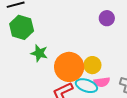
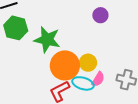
green star: (39, 53) -> (47, 40), moved, size x1.5
pink semicircle: (102, 82) -> (98, 79), turned -49

